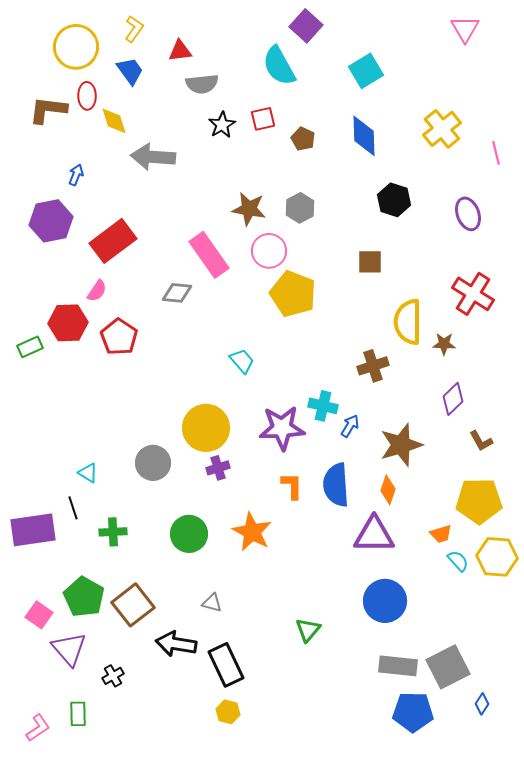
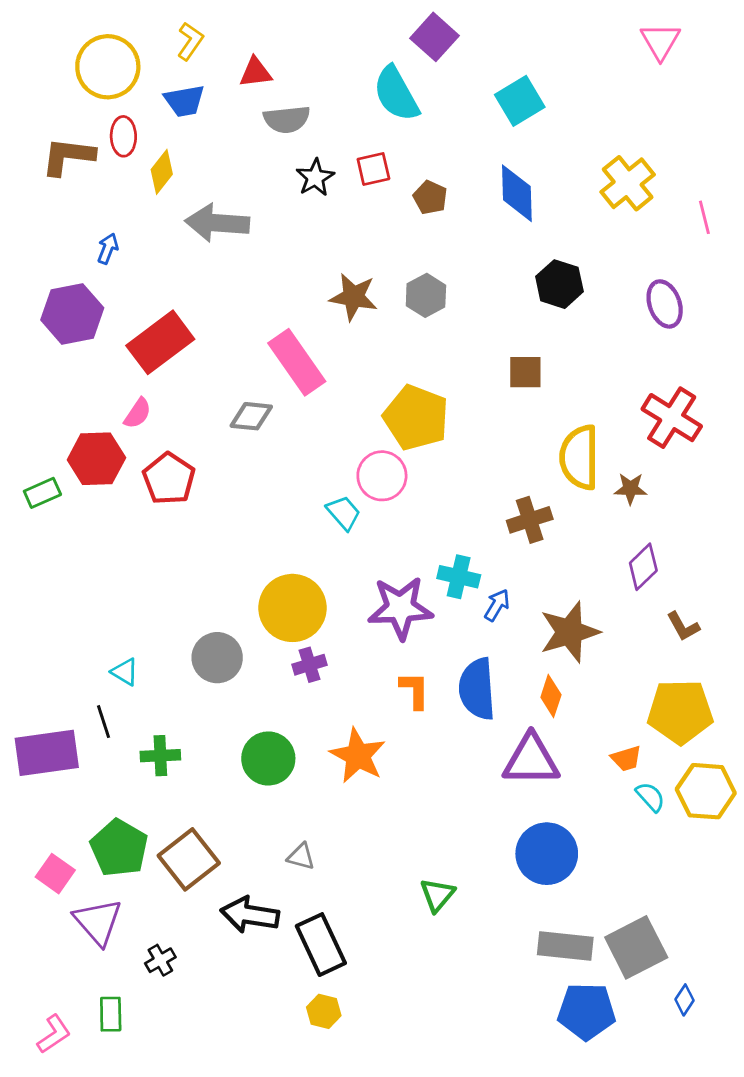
blue trapezoid: (130, 71) -> (185, 101), turned 116
yellow diamond: (114, 121) -> (162, 172), turned 56
pink circle: (269, 251) -> (382, 476), moved

